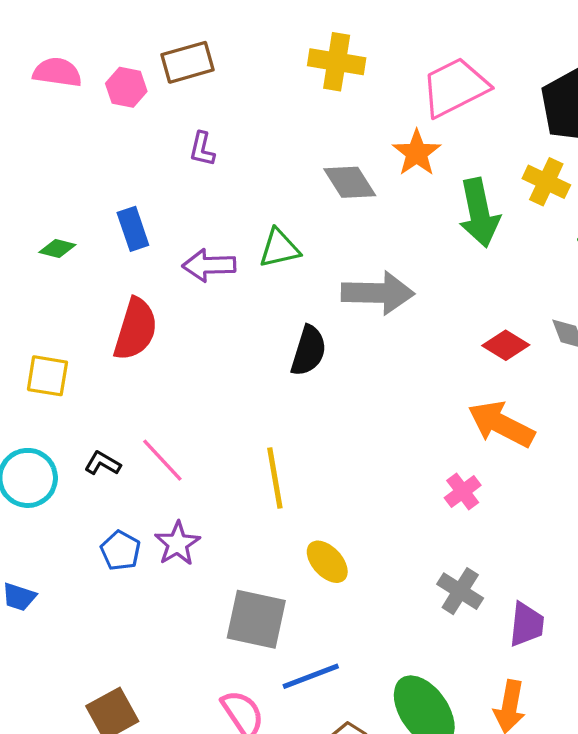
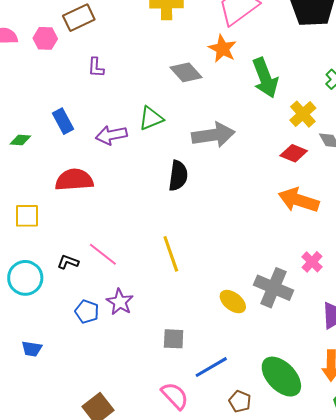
yellow cross: (546, 182) -> (303, 114), moved, turned 32
red semicircle: (135, 329) -> (74, 180), turned -102
pink cross: (463, 492) -> (312, 262), moved
yellow ellipse: (327, 562) -> (233, 302), moved
gray cross: (460, 591) -> (274, 288), moved, size x1.4
gray square: (256, 619) -> (174, 339), size x0.6

